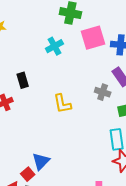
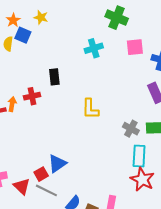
pink square: (93, 38) -> (135, 47), size x0.7
gray cross: (103, 92) -> (131, 129), moved

